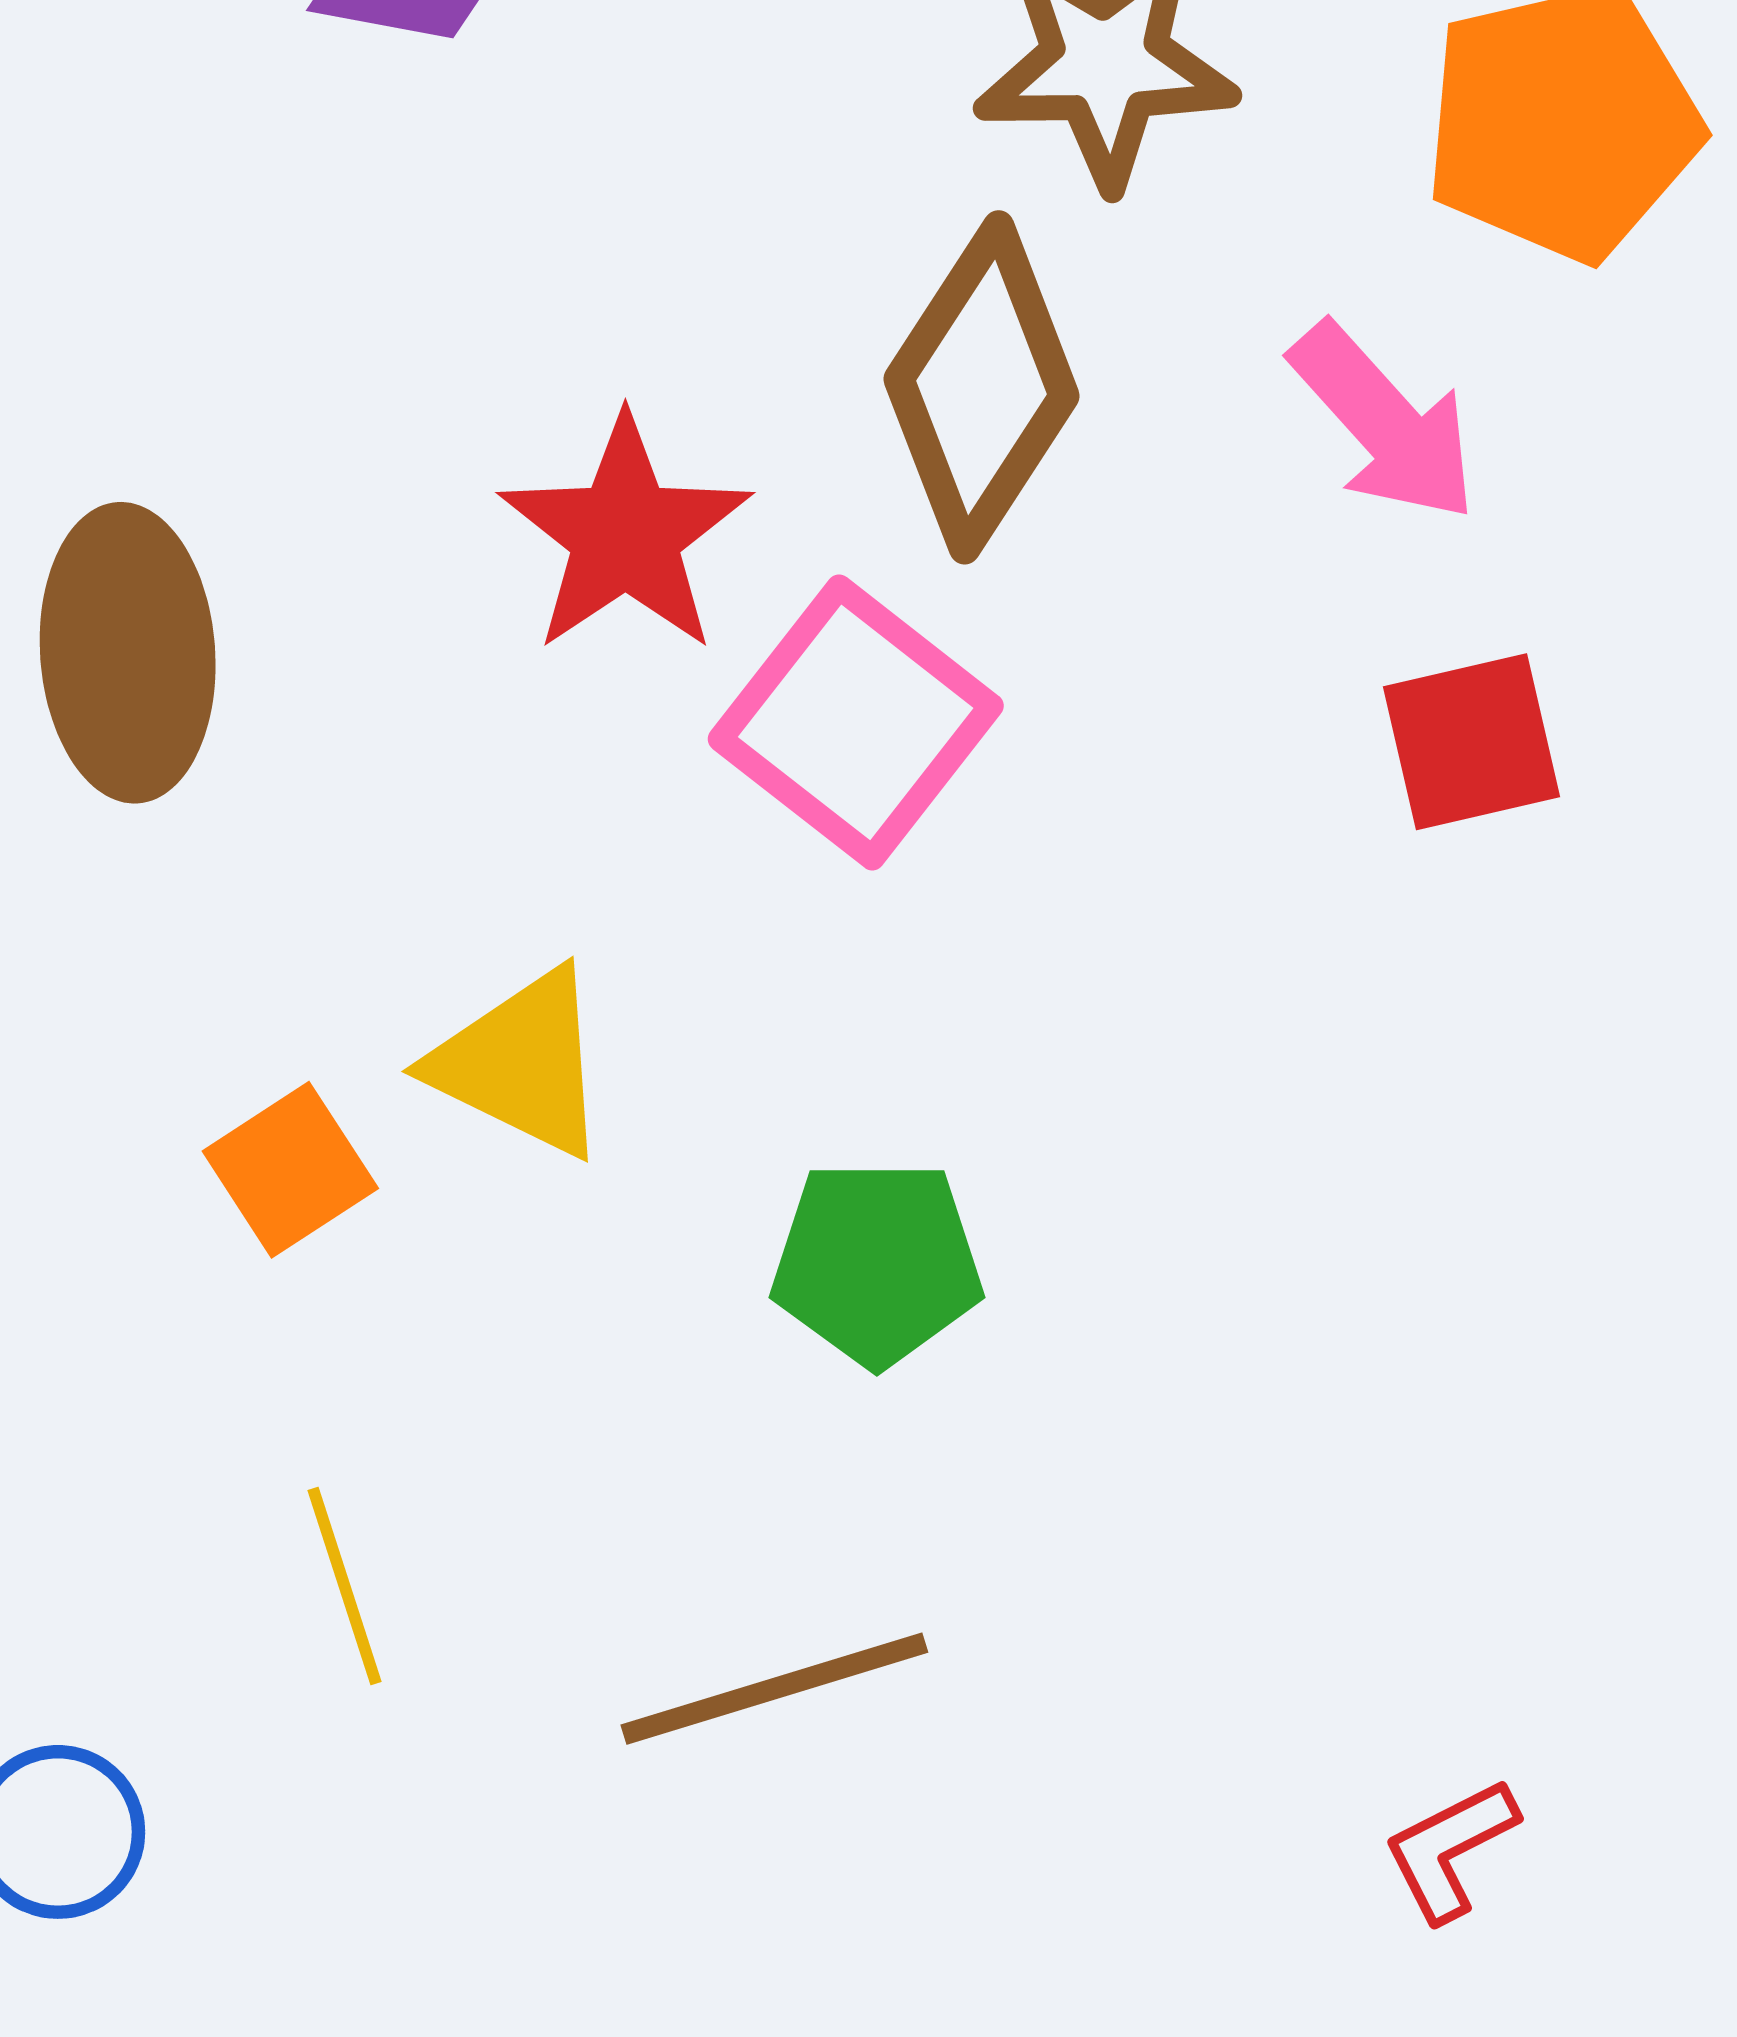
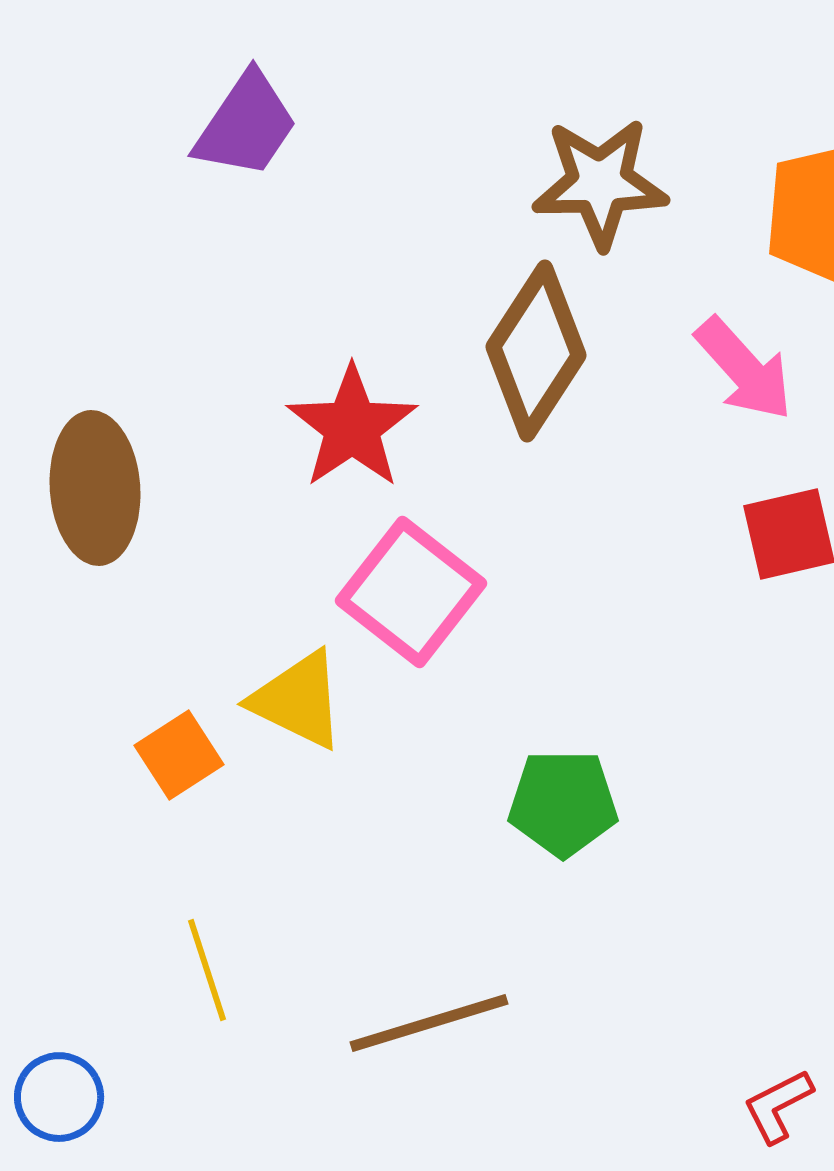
pink square: (856, 722) -> (411, 592), moved
green pentagon: (877, 1263) -> (563, 803), moved

